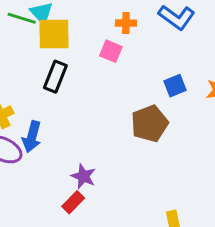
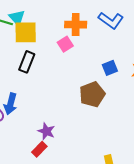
orange cross: (126, 23) -> (76, 25), size x1.5
pink square: (111, 51) -> (65, 44), turned 35

